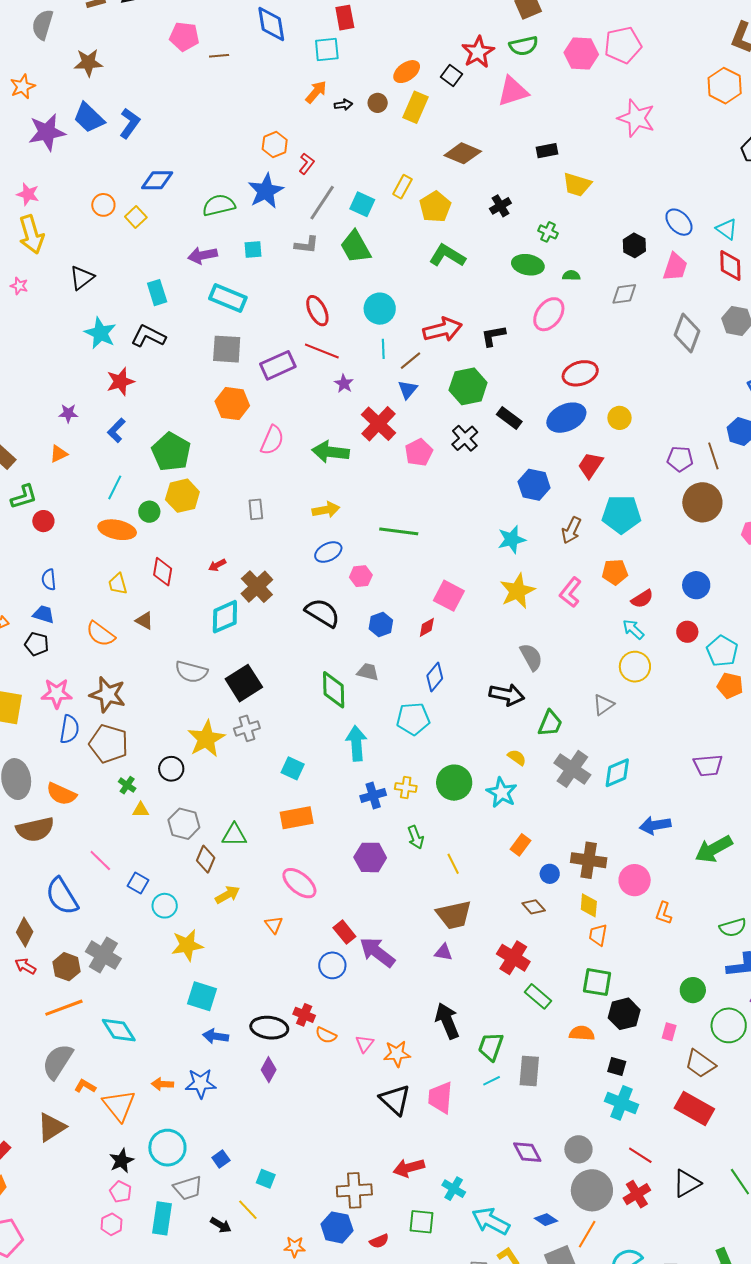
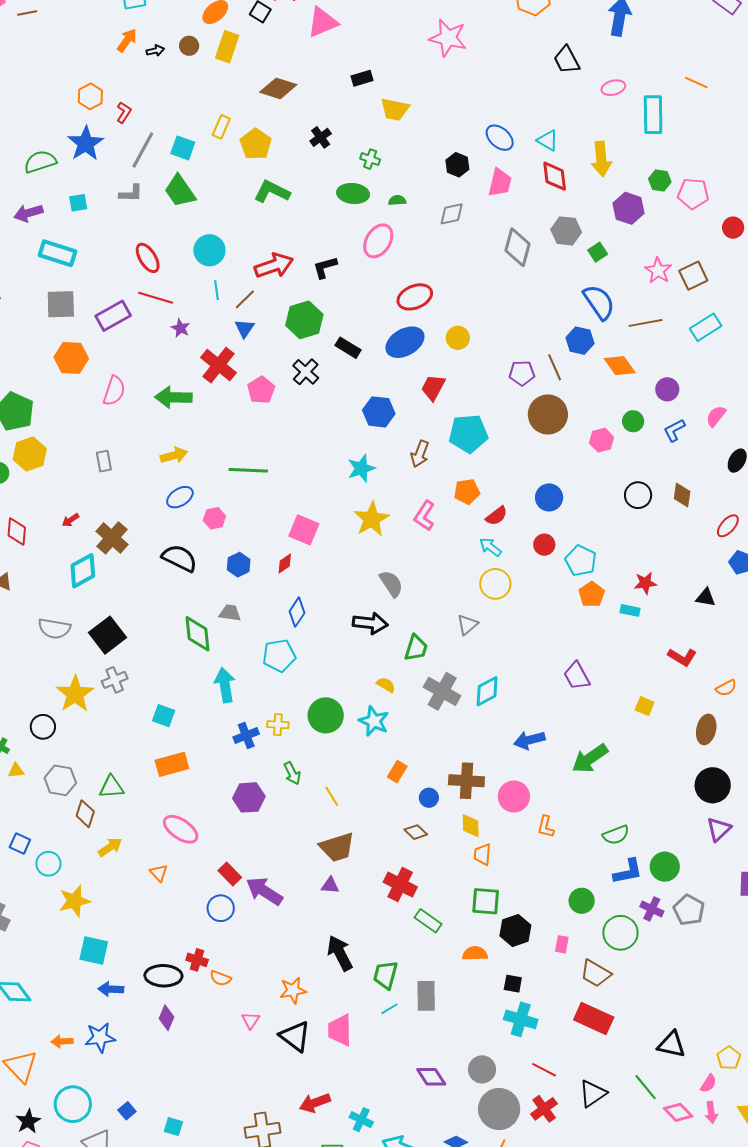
orange pentagon: (730, 686) -> (592, 594), turned 30
purple trapezoid: (708, 765) -> (577, 676), turned 72
pink triangle: (365, 1044) -> (251, 1020), moved

